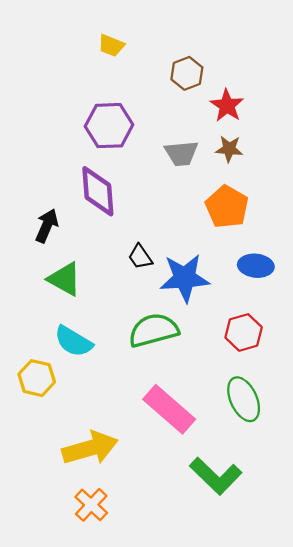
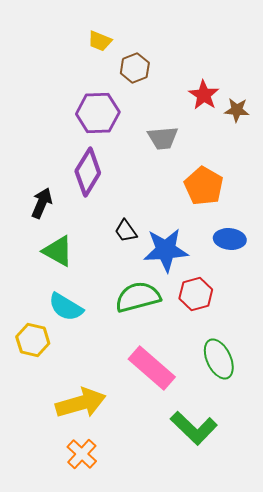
brown hexagon: (187, 73) -> (135, 68), moved
brown star: (229, 149) -> (237, 110), moved
purple diamond: (98, 191) -> (88, 172), turned 36
red hexagon: (244, 332) -> (196, 294), moved

